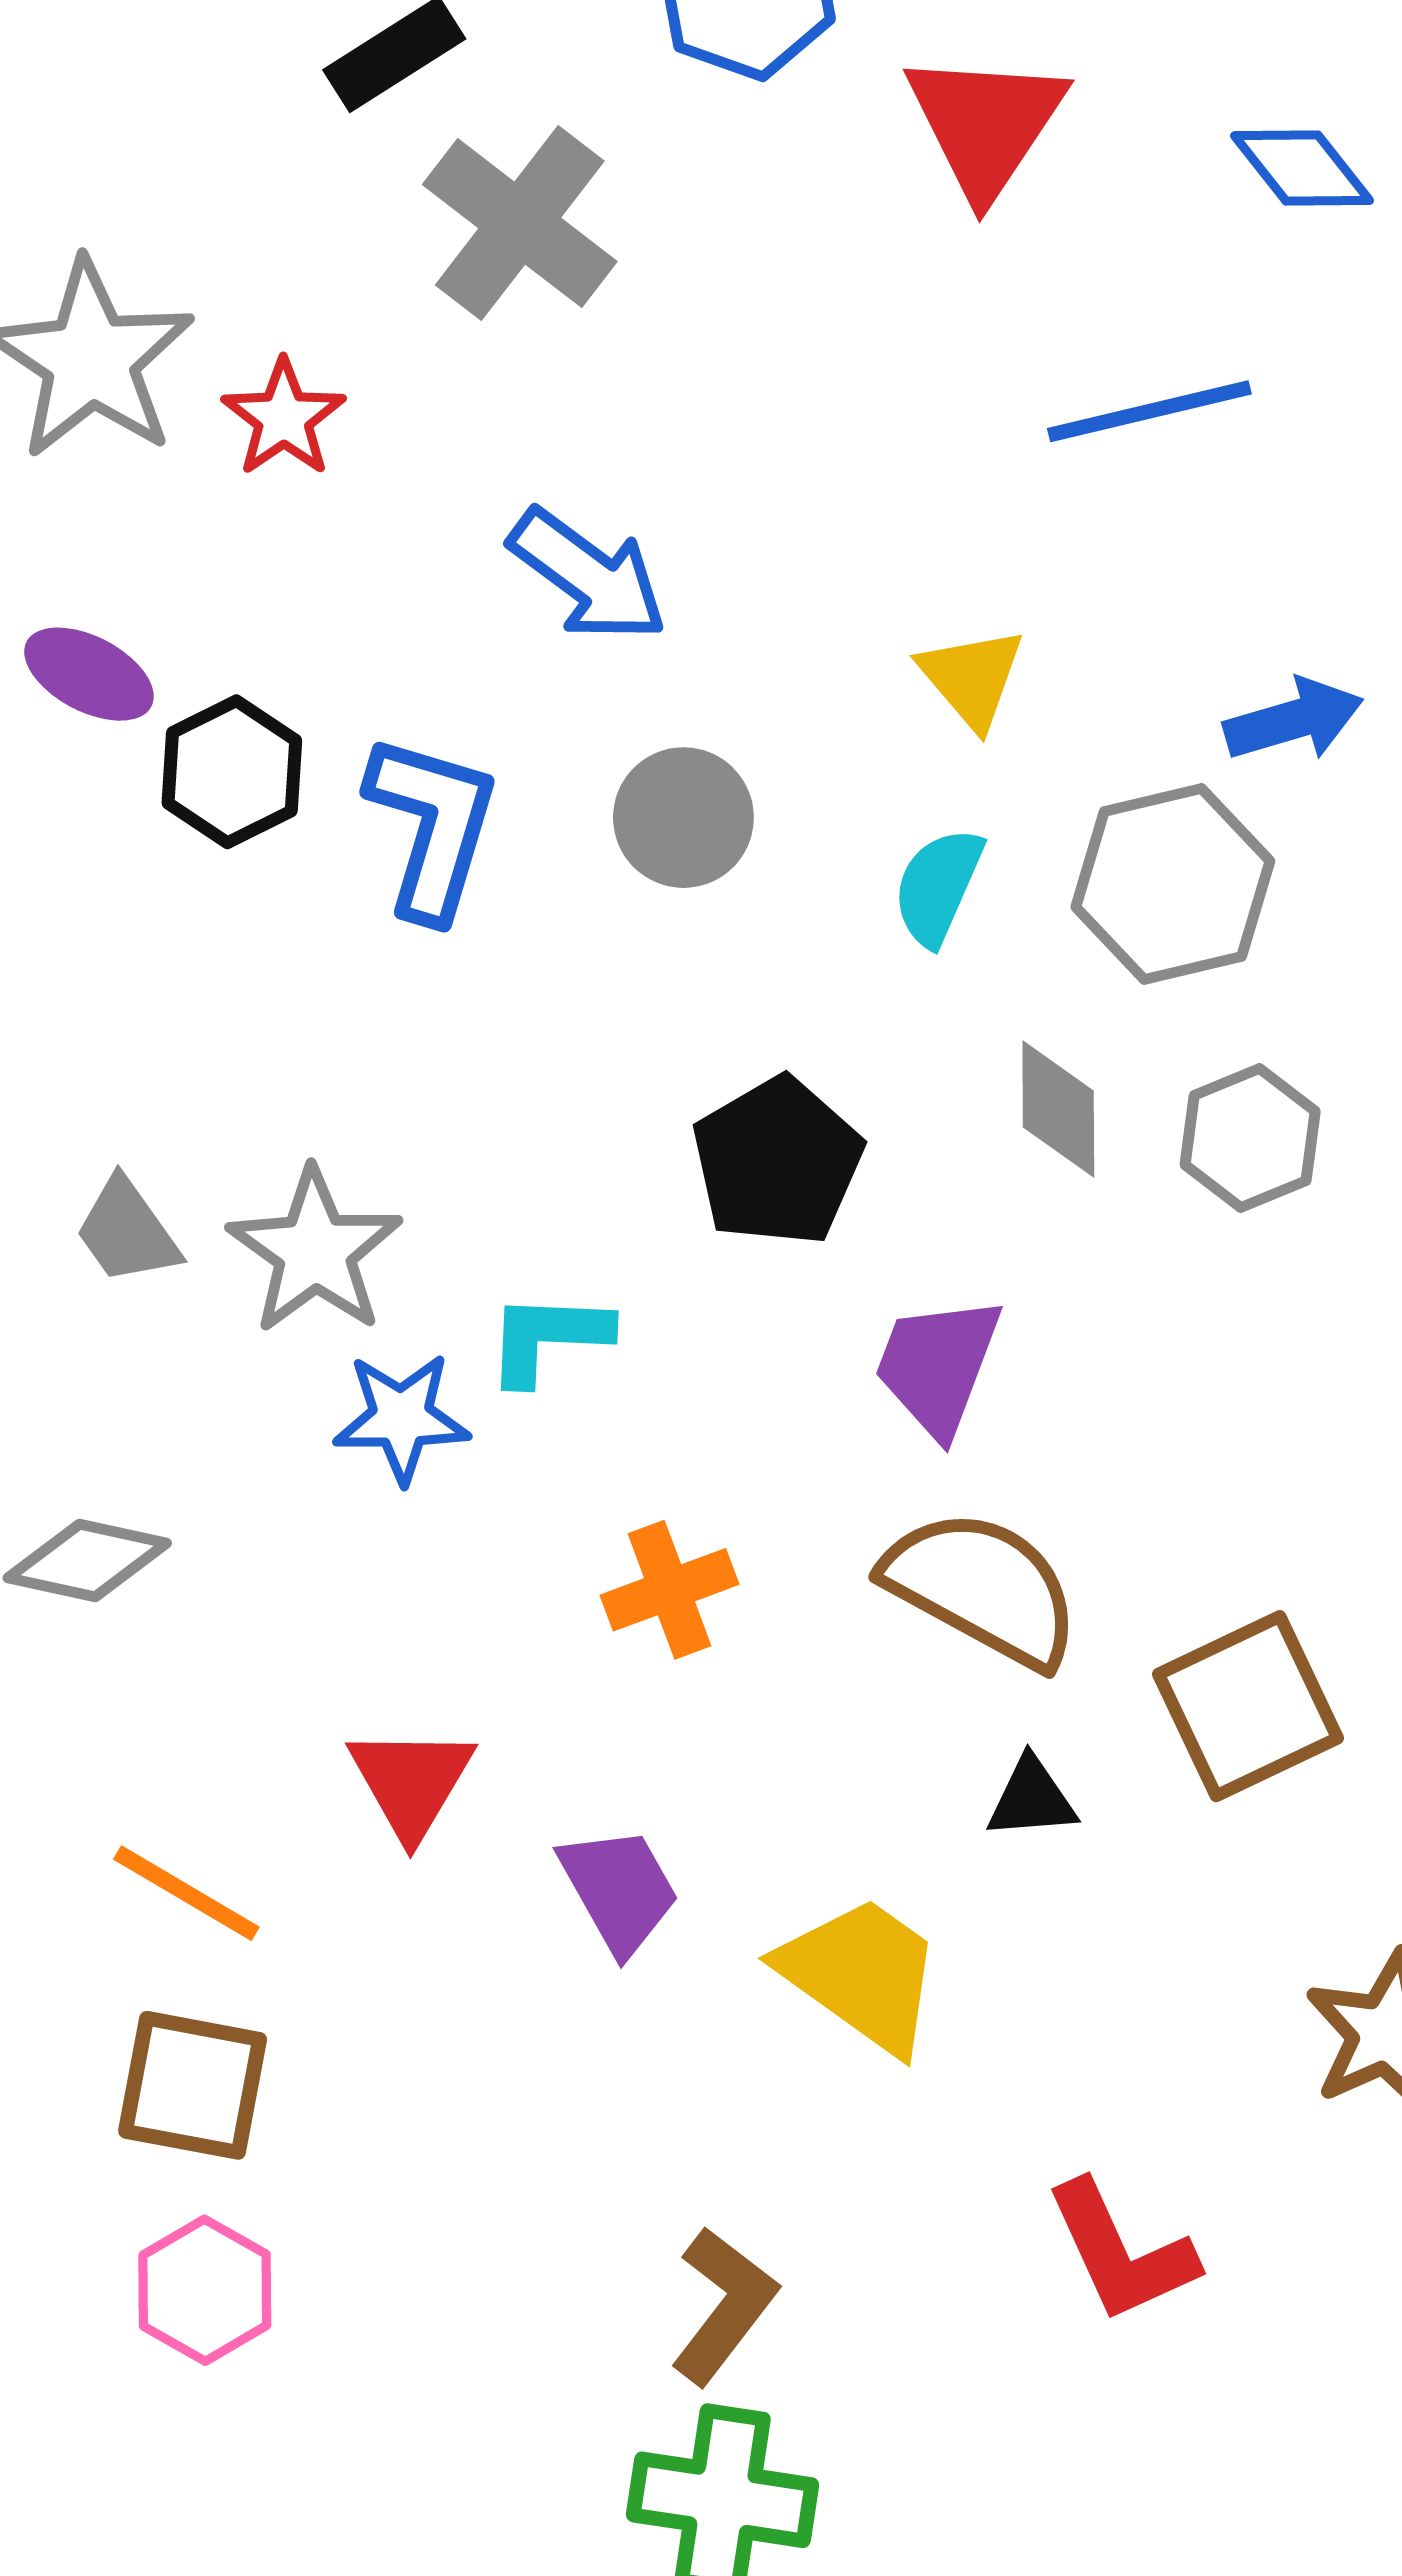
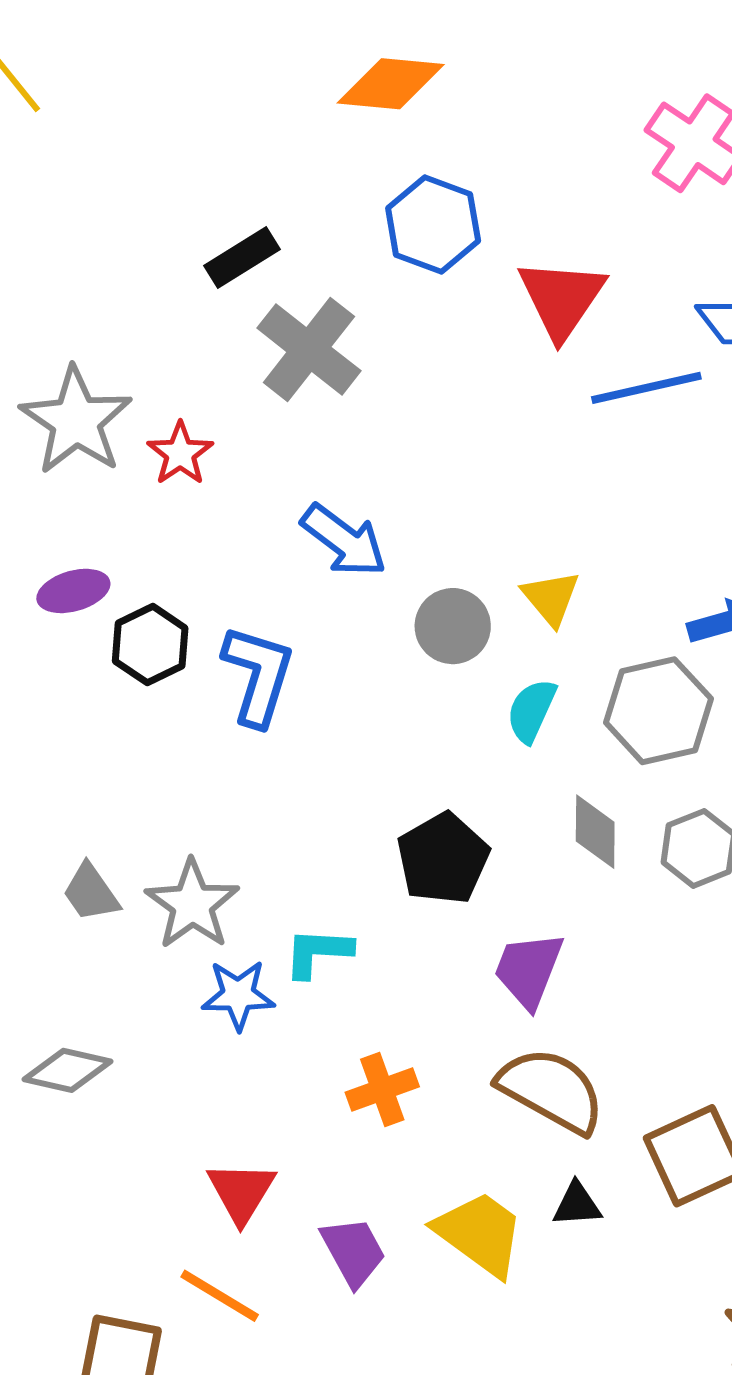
blue line: (1149, 411) -> (646, 388), moved
purple ellipse: (89, 674) -> (73, 591), turned -44
gray circle: (683, 818) -> (453, 626), moved
orange line: (186, 1893) -> (220, 1296), moved
yellow trapezoid: (861, 1974) -> (480, 1234), moved

